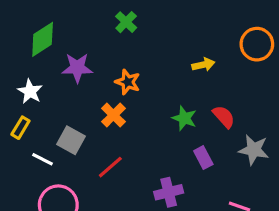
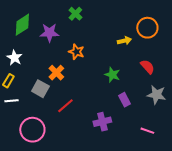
orange circle: (257, 44) -> (147, 28), moved
purple star: (77, 68) -> (49, 33), moved
orange cross: (113, 115) -> (56, 73), moved
red semicircle: (224, 117) -> (147, 67), moved
white line: (43, 159) -> (11, 101), moved, turned -32

